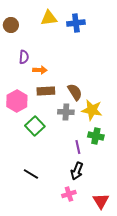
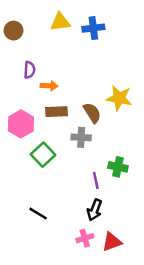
yellow star: (92, 110) -> (119, 98), moved
red triangle: (101, 201) -> (112, 242), moved, turned 42

